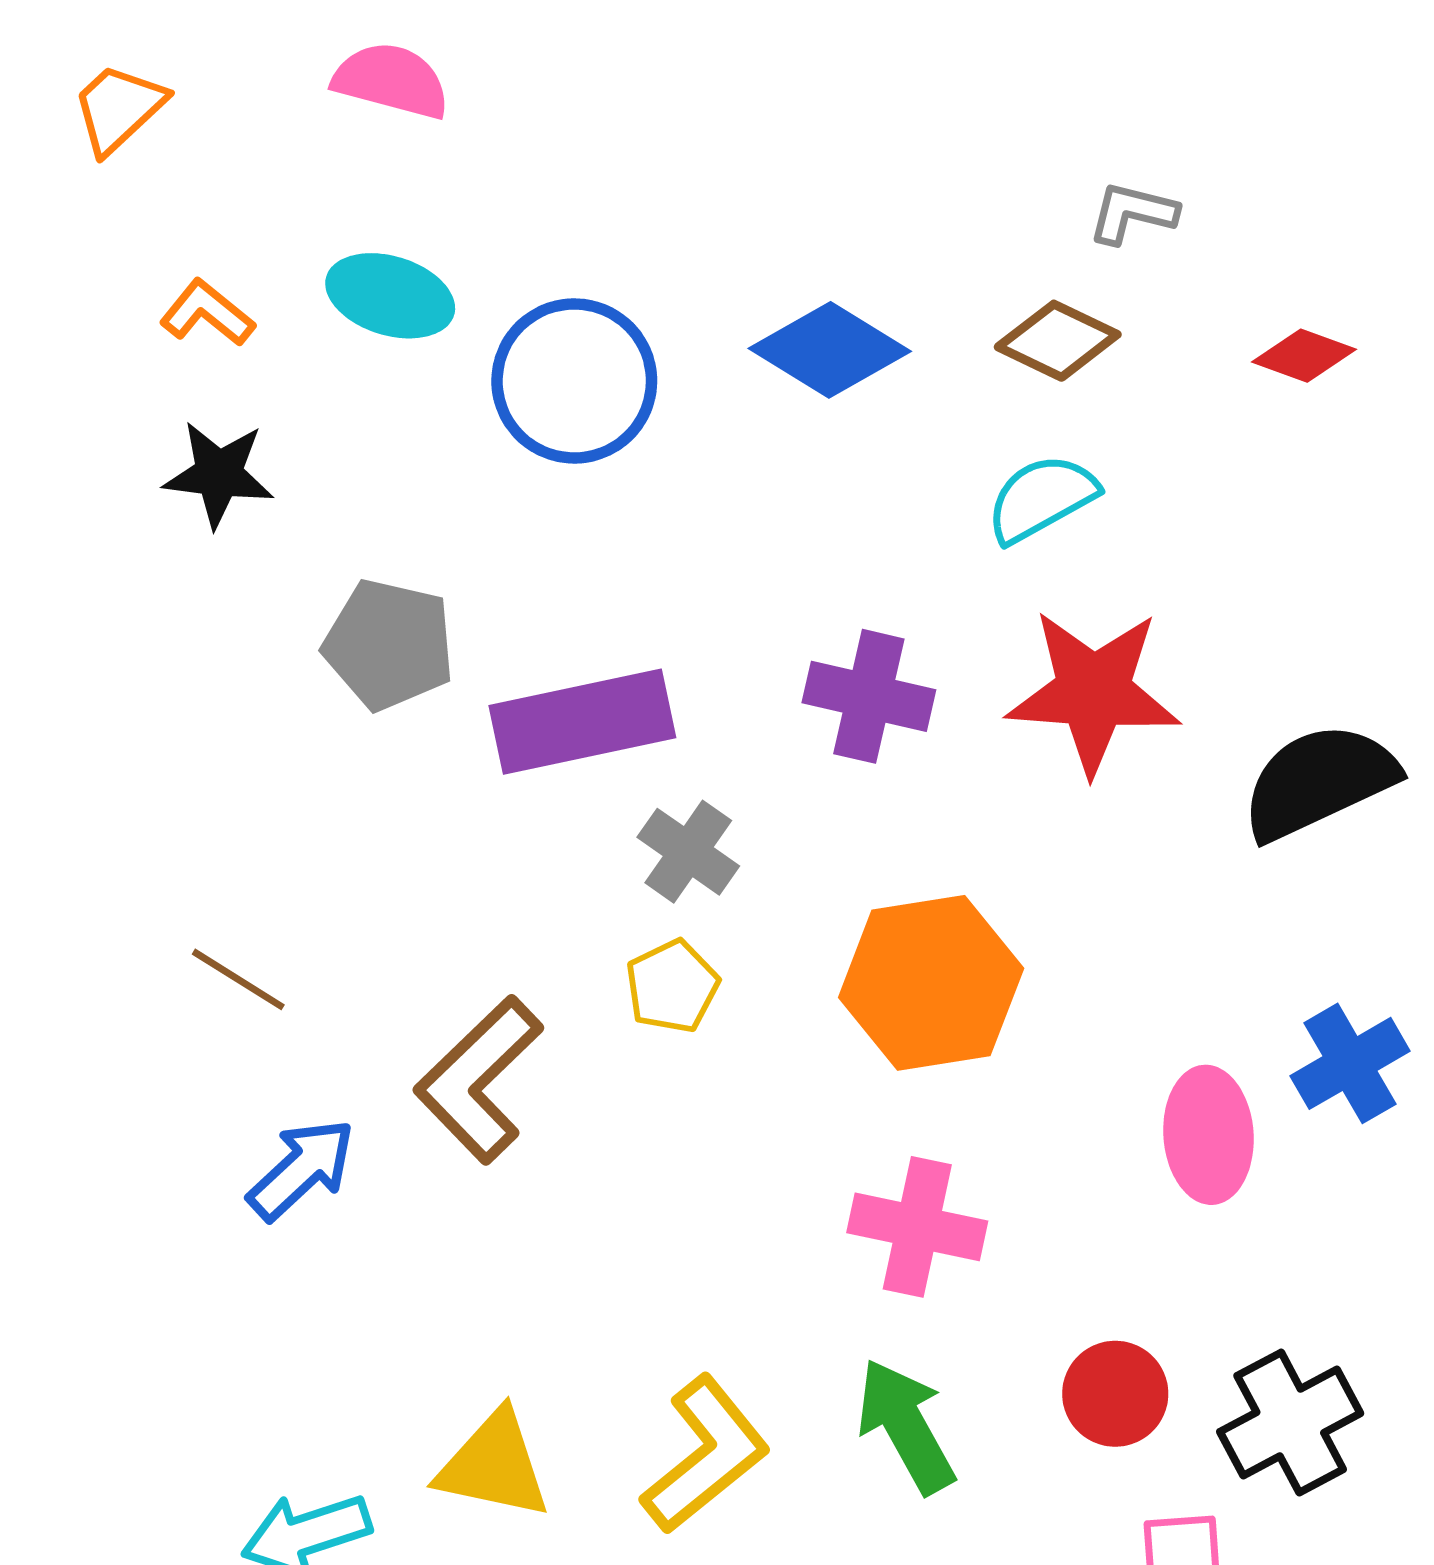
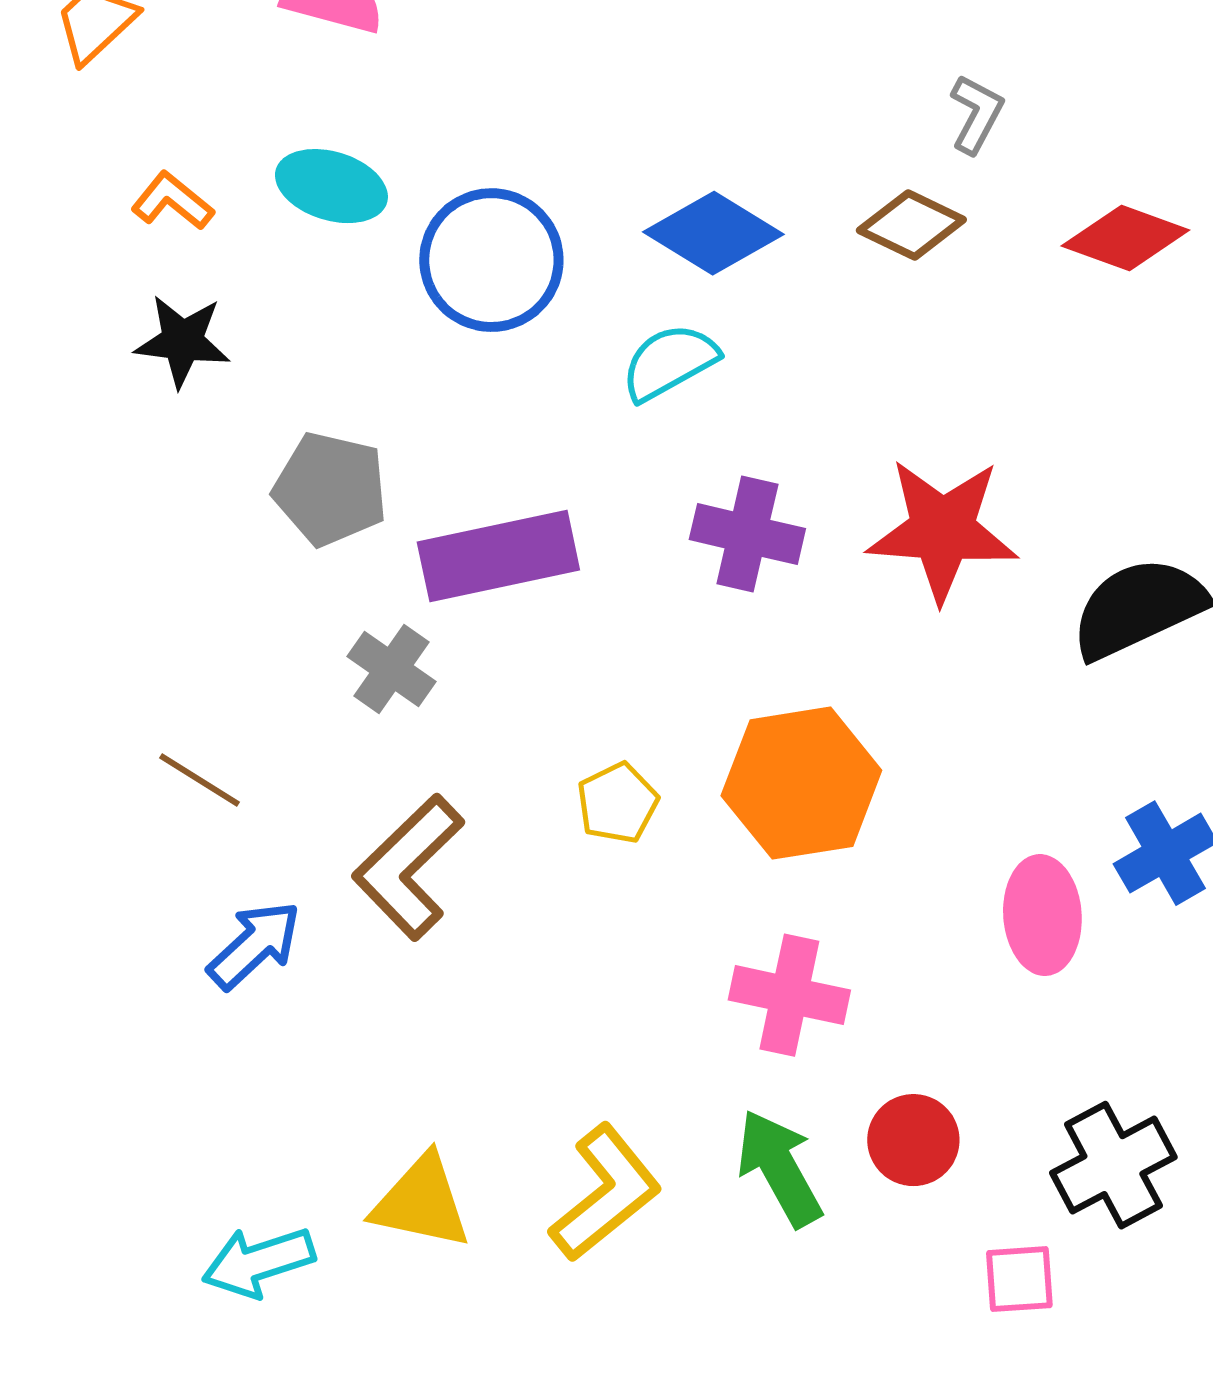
gray L-shape: (1132, 213) -> (976, 114), turned 104
red diamond: (1304, 356) -> (1125, 238), size x1.4
cyan semicircle: (1042, 498) -> (669, 362), moved
gray cross: (688, 852) -> (391, 669), moved
yellow pentagon: (672, 986) -> (617, 803), moved
red circle: (1115, 1394) -> (913, 1140), moved

